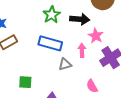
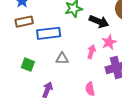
blue rectangle: (50, 43) -> (49, 33), moved, turned -40
gray triangle: (65, 64) -> (62, 59), moved

